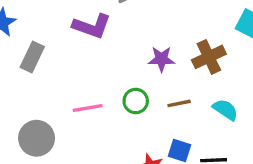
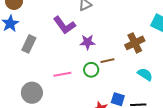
purple L-shape: (92, 26) -> (64, 25), turned 35
purple star: (161, 59) -> (88, 42), moved
brown line: (179, 103) -> (107, 61), moved

